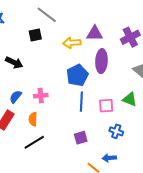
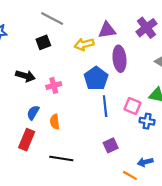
pink cross: (41, 96) -> (54, 85), moved
pink square: (106, 106) -> (133, 106), turned 35
orange semicircle: (33, 119) -> (55, 122), moved
blue cross: (116, 131) -> (147, 121), moved
black line: (34, 142) -> (61, 158), turned 50

